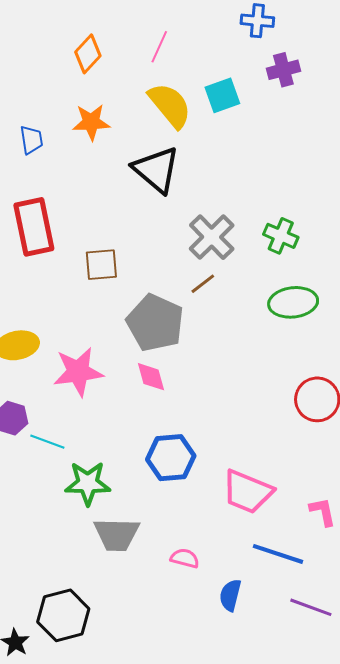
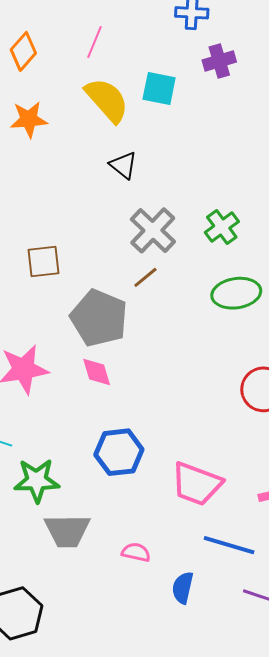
cyan square: (222, 95) -> (159, 88), turned 33
black triangle: (156, 170) -> (123, 165), moved, size x0.6
green cross: (281, 236) -> (222, 227), turned 32

